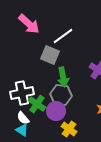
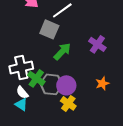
green arrow: (63, 77) -> (62, 51), turned -126
gray hexagon: (61, 95) -> (51, 84), moved
purple circle: (56, 111) -> (66, 85), moved

